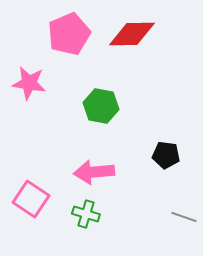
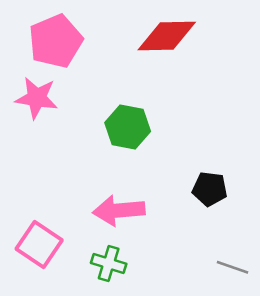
pink pentagon: (69, 34) -> (56, 41), moved

